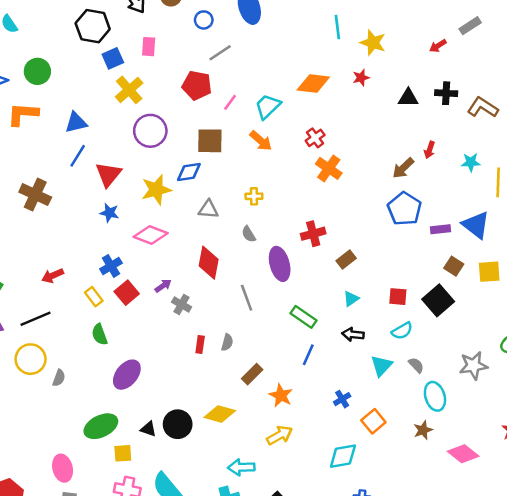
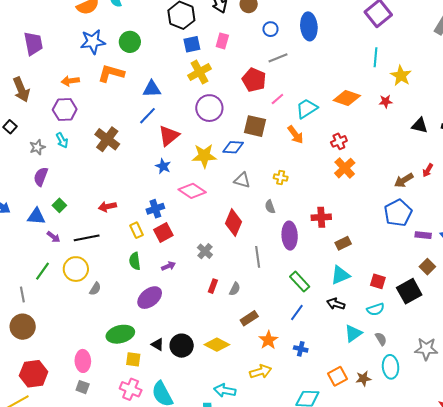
purple arrow: (163, 286) -> (168, 266), moved
cyan triangle: (351, 299) -> (340, 275), size x1.5
blue cross: (342, 399) -> (301, 349), moved, turned 32
brown star: (423, 430) -> (363, 379), moved

